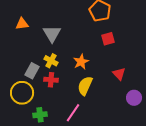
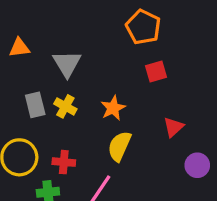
gray rectangle: (32, 71) -> (35, 105), moved, turned -42
red triangle: (119, 74) -> (173, 127), turned 32
red cross: (51, 80) -> (64, 162), moved

